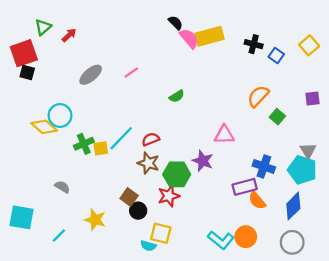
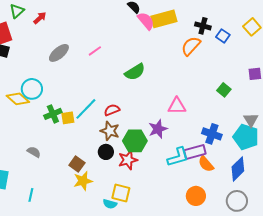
green semicircle: (177, 96) -> (135, 72), size x1.5
orange semicircle: (258, 96) -> (191, 46), moved
purple star: (203, 161) -> (158, 129), turned 30
brown square: (129, 197) -> (77, 164), moved
black circle: (138, 211) -> (106, 152), moved
yellow star: (95, 220) -> (83, 181), moved, turned -30
cyan line: (59, 236) -> (31, 195), turned -32
cyan L-shape: (221, 240) -> (178, 157), moved, turned -55

